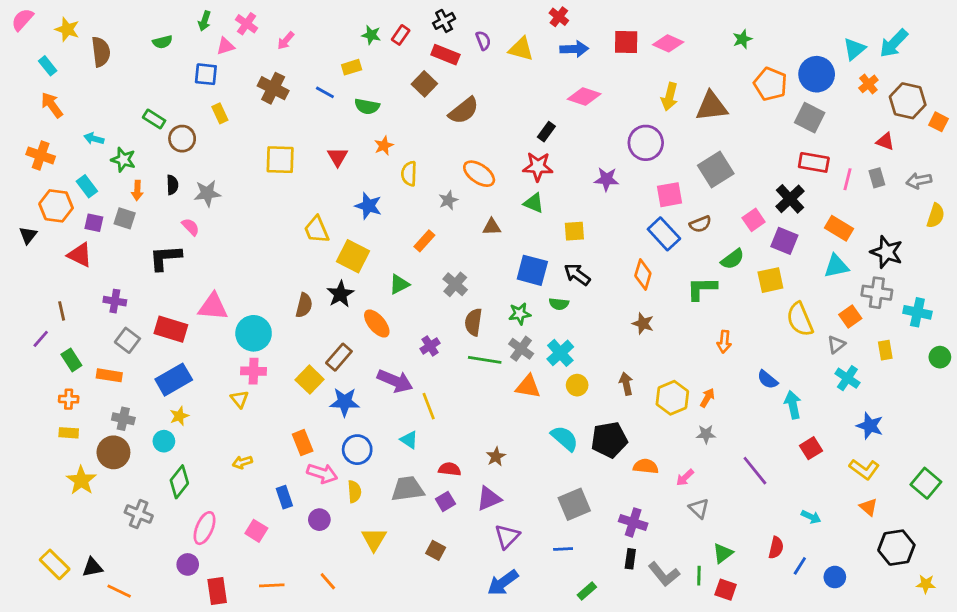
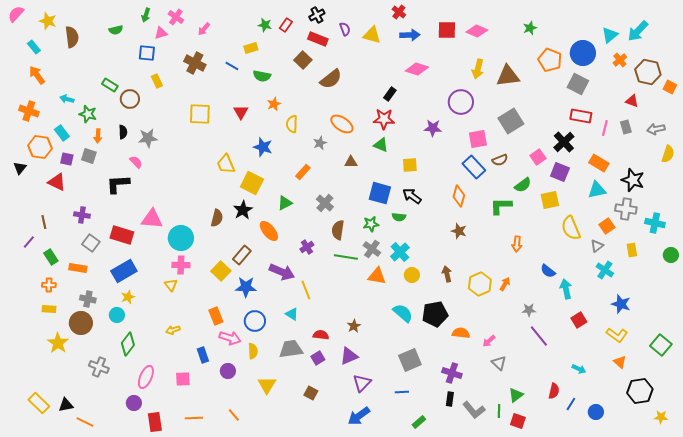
gray star: (706, 434) -> (529, 310), moved
pink square: (256, 531) -> (183, 379), turned -35

